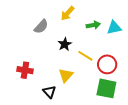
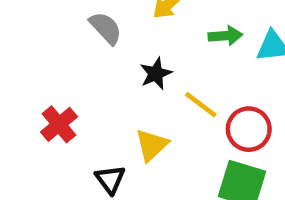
gray semicircle: (41, 27) -> (106, 28), turned -91
red cross: (25, 70) -> (59, 124), turned 35

